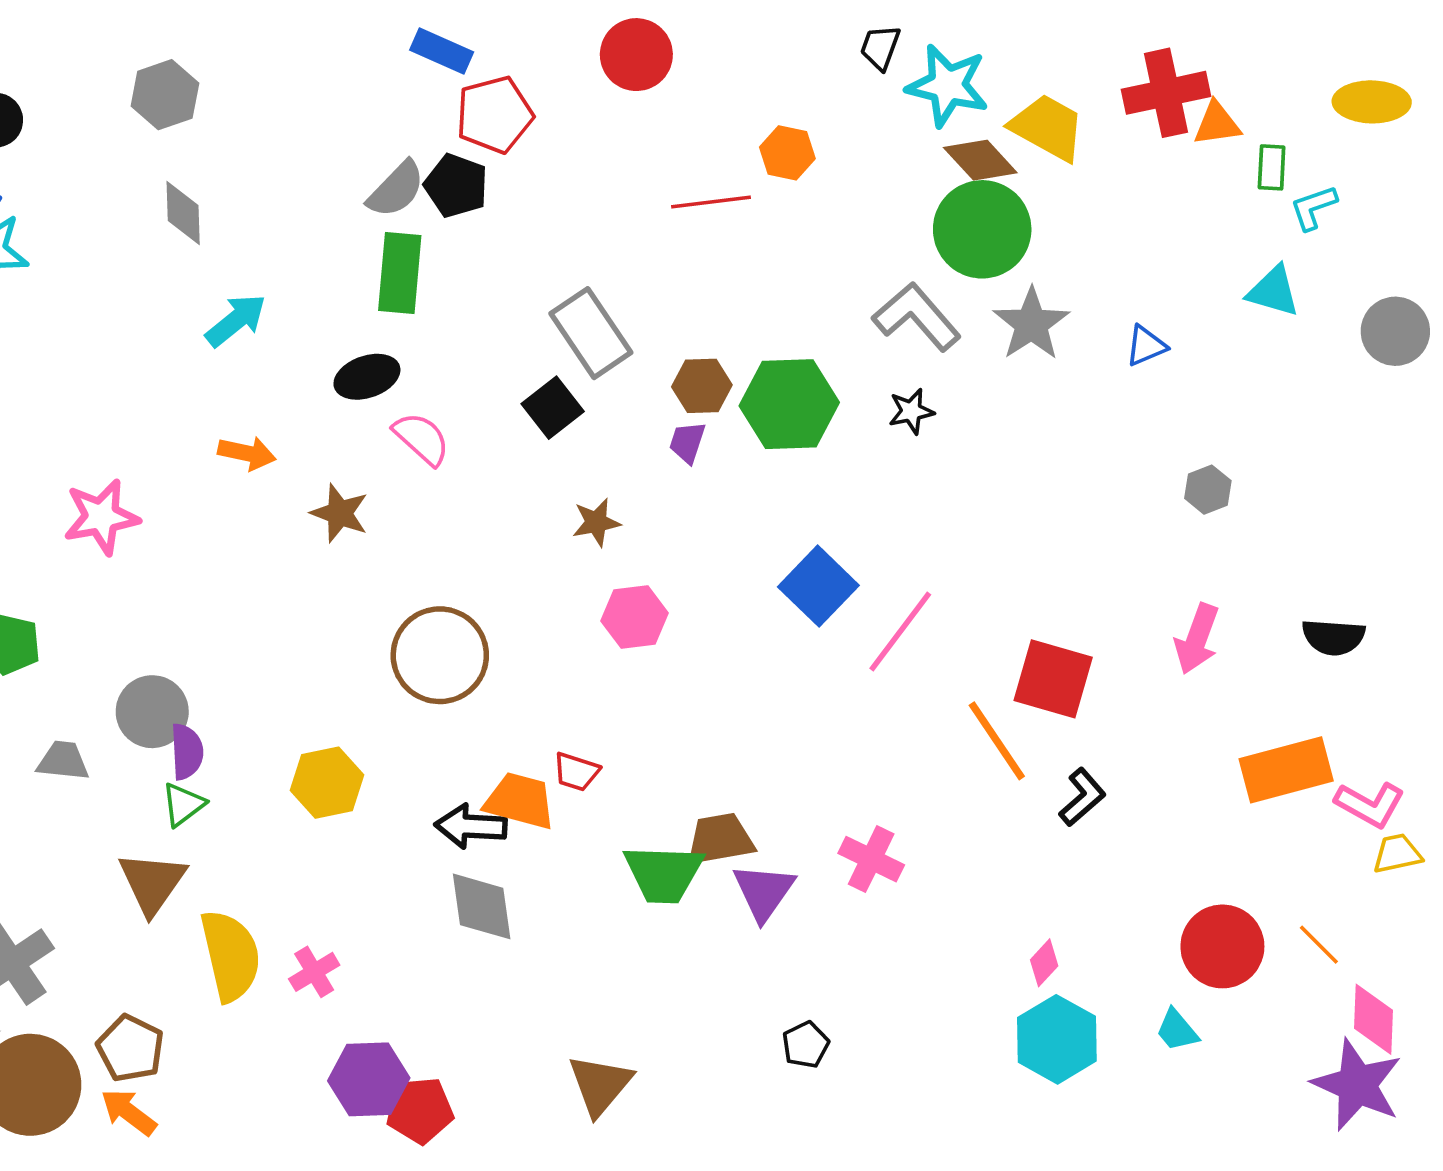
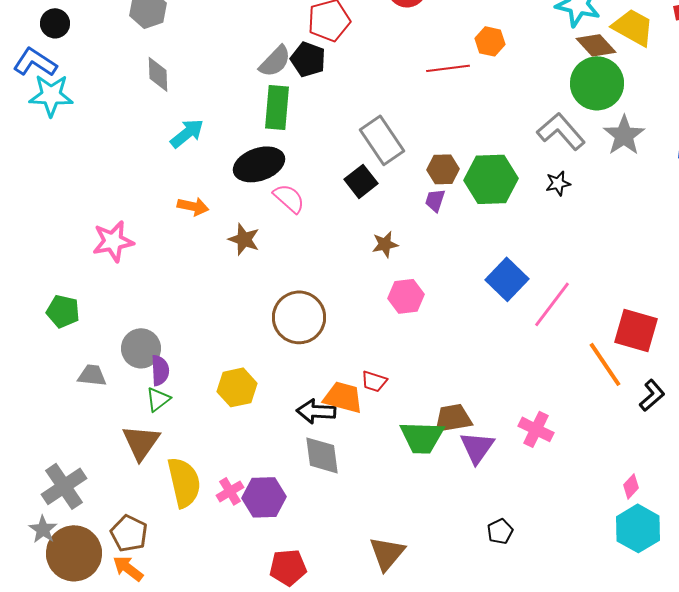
black ellipse: (367, 377) -> (259, 164), size x1.4
purple hexagon: (369, 1079) -> (264, 497), moved

